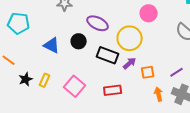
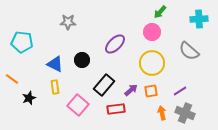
purple ellipse: (98, 23) -> (115, 44), moved, turned -70
yellow circle: (130, 38) -> (152, 63), moved
black rectangle: (108, 55) -> (104, 85), moved, turned -70
purple arrow: (130, 63) -> (131, 90), moved
yellow rectangle: (45, 80) -> (55, 87), moved, turned -32

